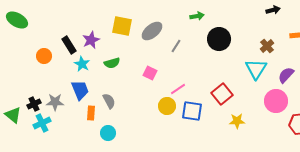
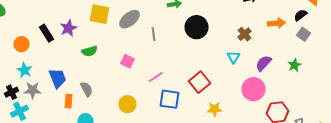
gray line: (176, 46) -> (154, 34), turned -40
cyan star: (82, 64) -> (24, 70), moved
cyan triangle: (256, 69) -> (234, 57), size x0.6
yellow circle: (167, 106) -> (128, 104), moved

